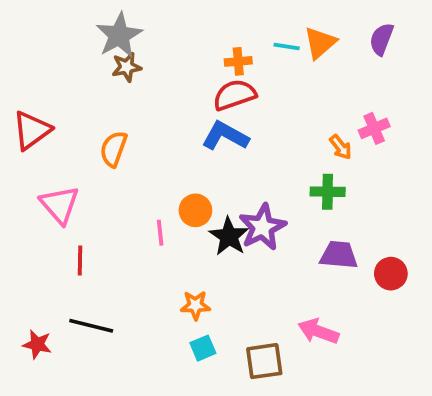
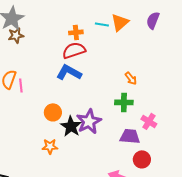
pink cross: (374, 128) -> (149, 121), moved, turned -35
pink line: (160, 233) -> (21, 85), moved
red circle: (391, 274) -> (142, 159), moved
orange star: (195, 305) -> (50, 146), moved

